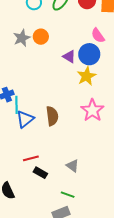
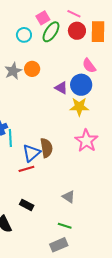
yellow star: (87, 76) -> (79, 107), turned 30
blue triangle: (25, 119) -> (31, 153), moved
red line: (31, 158) -> (26, 169), moved
black rectangle: (40, 173) -> (27, 205), moved

